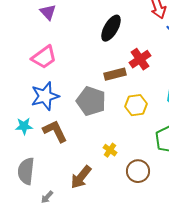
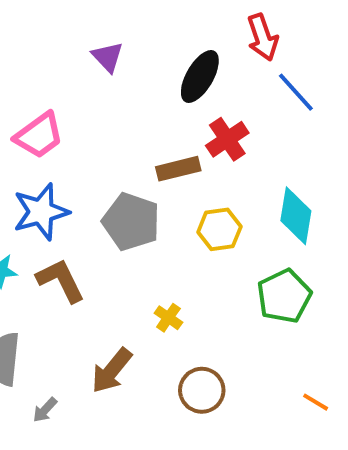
purple triangle: (48, 12) -> (108, 57), moved
black ellipse: (111, 28) -> (200, 76), moved
brown circle: (138, 171) -> (202, 390), moved

